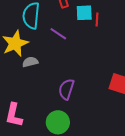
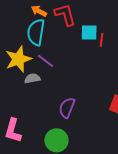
purple line: (58, 34) -> (45, 61), moved

